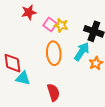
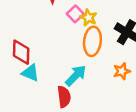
cyan arrow: (82, 52) -> (76, 76), moved
orange ellipse: (54, 53) -> (92, 41), moved

